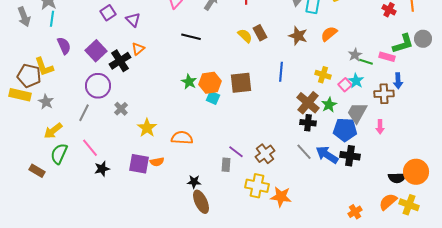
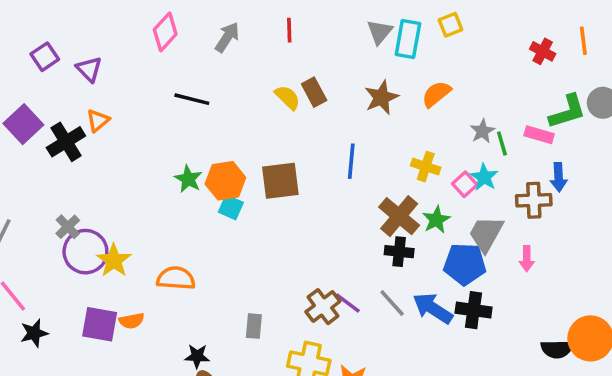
brown star: (298, 36) -> (381, 97), turned 30
green line: (366, 62) -> (502, 144), turned 56
purple circle: (98, 86) -> (85, 252), moved
purple line: (236, 152) -> (348, 303), moved

